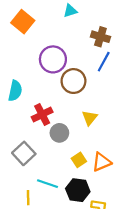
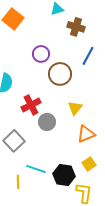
brown cross: (100, 37) -> (76, 27), moved
purple circle: (53, 59) -> (41, 54), size x0.7
yellow square: (79, 160) -> (89, 164), moved
orange triangle: (102, 162) -> (86, 134), moved

